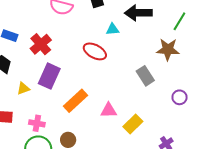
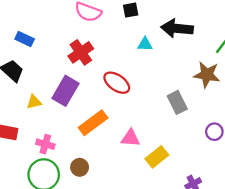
red cross: (41, 44) -> (81, 52), moved
red ellipse: (95, 51) -> (117, 83), moved

